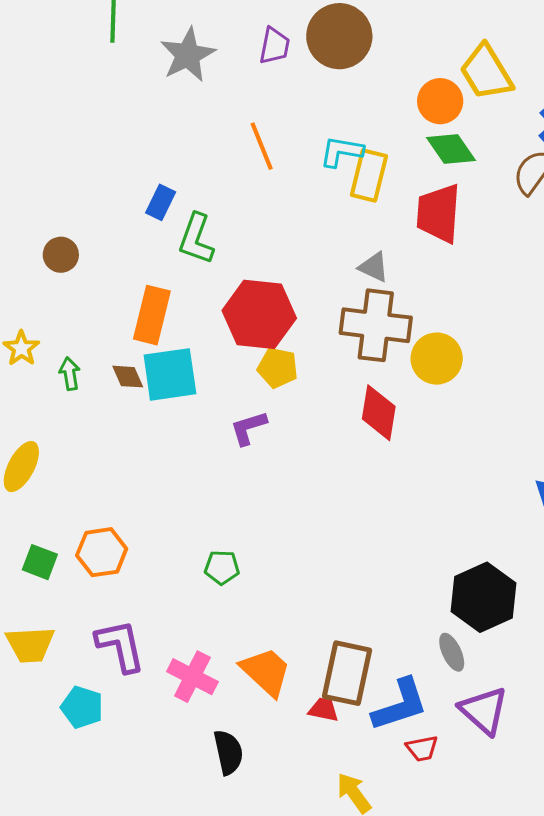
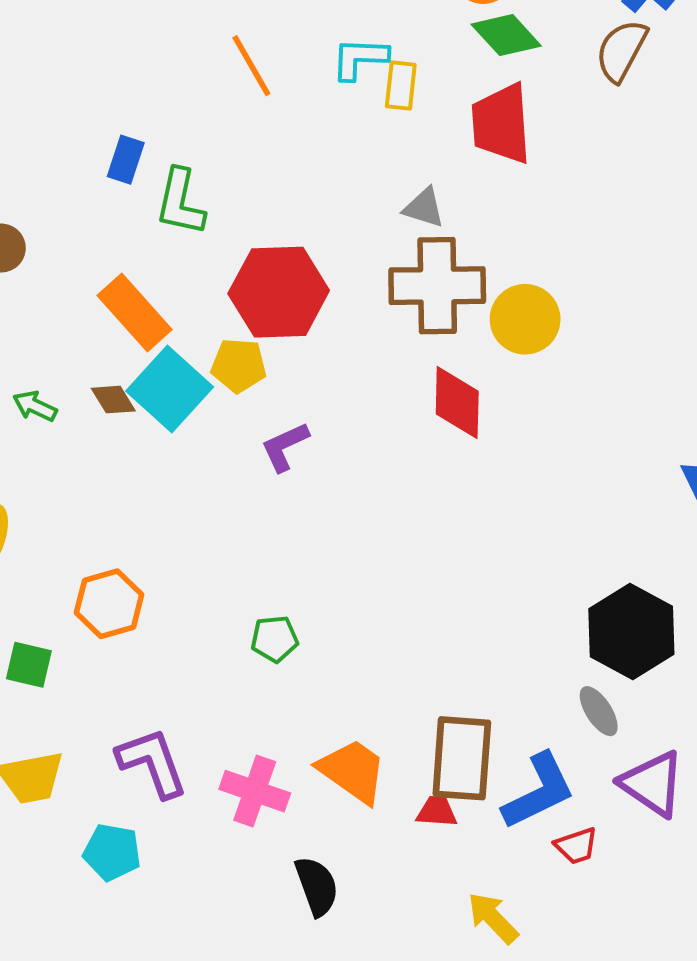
yellow rectangle: (369, 175) -> (401, 86), size x0.7
orange rectangle: (152, 315) -> (135, 313), turned -48
yellow pentagon: (278, 368) -> (239, 365), moved
green arrow: (70, 374) -> (35, 406), turned -48
cyan square: (170, 374) -> (170, 389), turned -32
orange hexagon: (102, 552) -> (109, 604), moved

